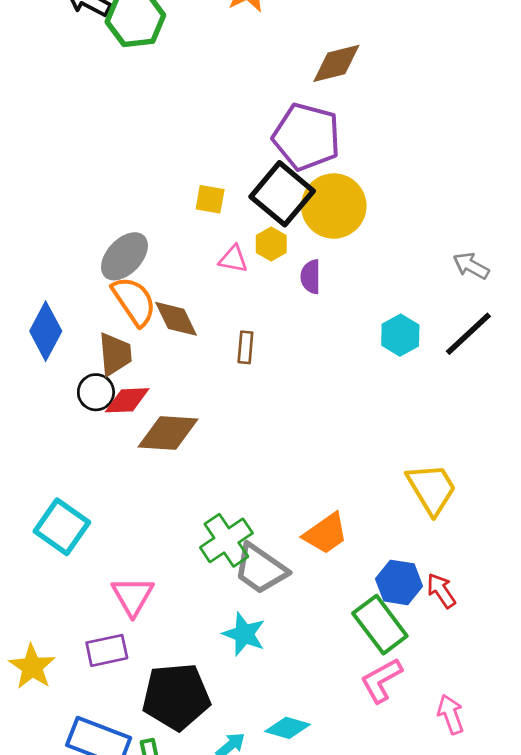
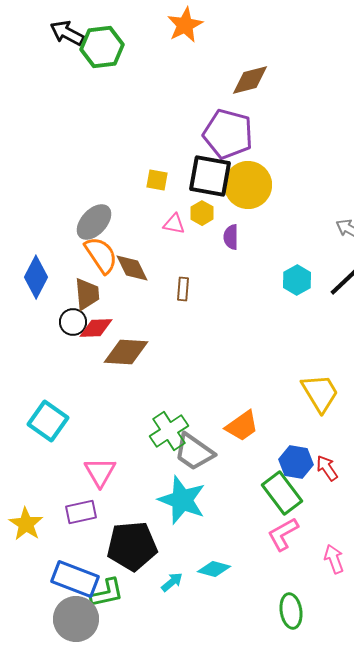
black square: (282, 194) -> (210, 176), turned -30
cyan star: (244, 634) -> (182, 500), size x1.5

